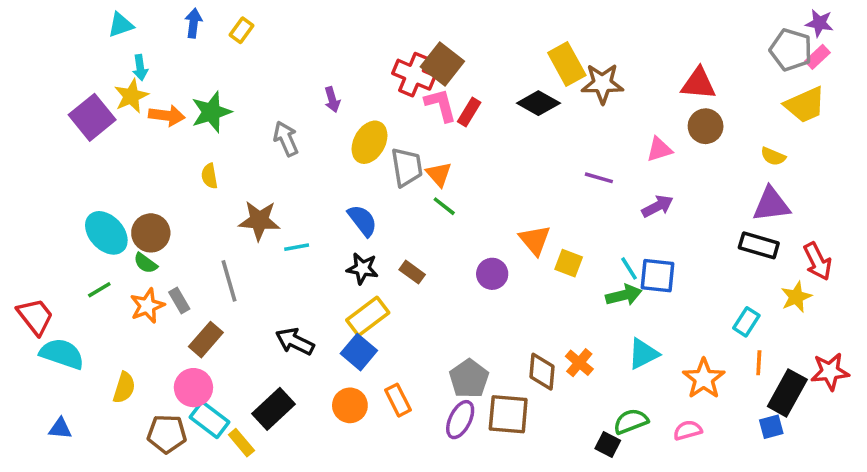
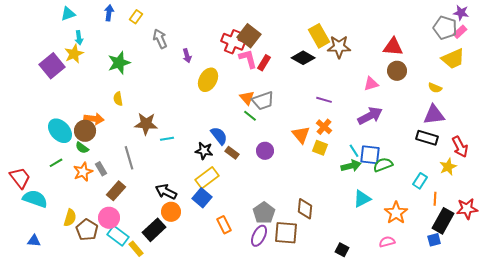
orange arrow: (167, 116) -> (94, 119), moved
gray arrow: (286, 139) -> (160, 39), moved
gray trapezoid: (407, 167) -> (263, 101), moved, turned 80
purple line: (599, 178) -> (324, 100), moved
purple arrow: (658, 206) -> (370, 116), size x1.4
blue semicircle: (362, 220) -> (219, 136), moved
purple circle: (492, 274) -> (265, 151), moved
orange cross: (579, 363) -> (324, 127), moved
orange line: (759, 363) -> (435, 199), moved
orange circle: (350, 405) -> (171, 212), moved
green semicircle: (631, 421) -> (383, 165), moved
brown pentagon: (167, 434) -> (87, 230), moved, turned 30

